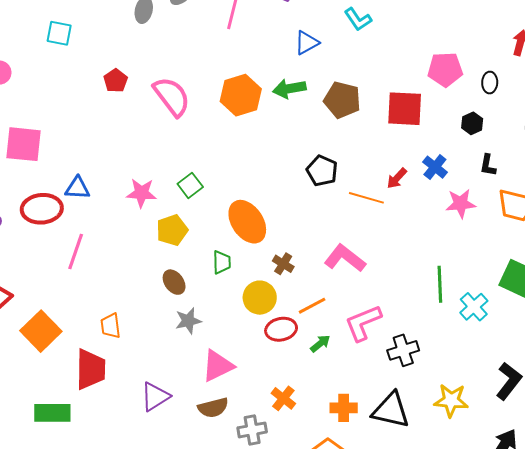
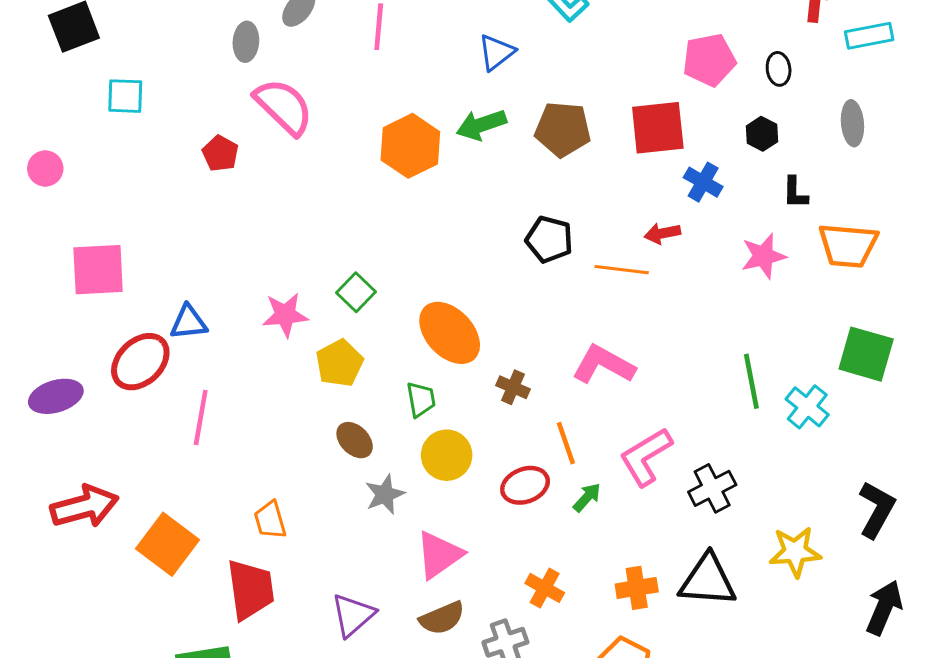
pink semicircle: (172, 97) -> (284, 107), moved
blue cross: (435, 167) -> (703, 182), moved
red arrow: (397, 178) -> (662, 233), turned 45
red ellipse: (42, 209) -> (140, 362), turned -30
yellow circle: (260, 298) -> (447, 455), moved
orange line: (312, 306) -> (566, 443), turned -72

